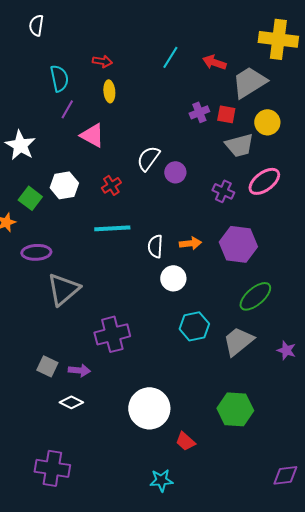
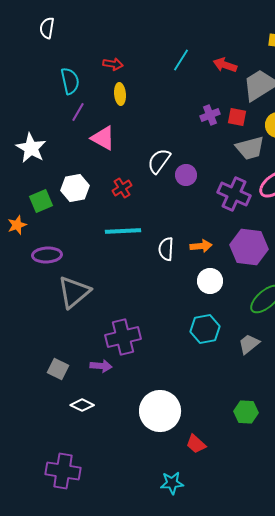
purple cross: (223, 191) -> (234, 194), size x1.5
green square: (30, 198) -> (41, 201), turned 30
white circle: (173, 278) -> (210, 281), moved
gray trapezoid: (238, 341) -> (249, 344), size x0.7
purple arrow: (79, 370) -> (101, 366), moved
green hexagon: (235, 409) -> (246, 412), size x0.7

